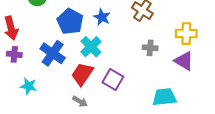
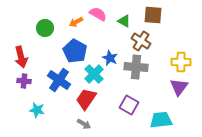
blue star: (102, 17) -> (110, 58), moved
gray cross: (150, 48) -> (136, 67), moved, size x1.6
purple triangle: (184, 61) -> (179, 87), turned 36
purple square: (113, 80) -> (129, 105), moved

